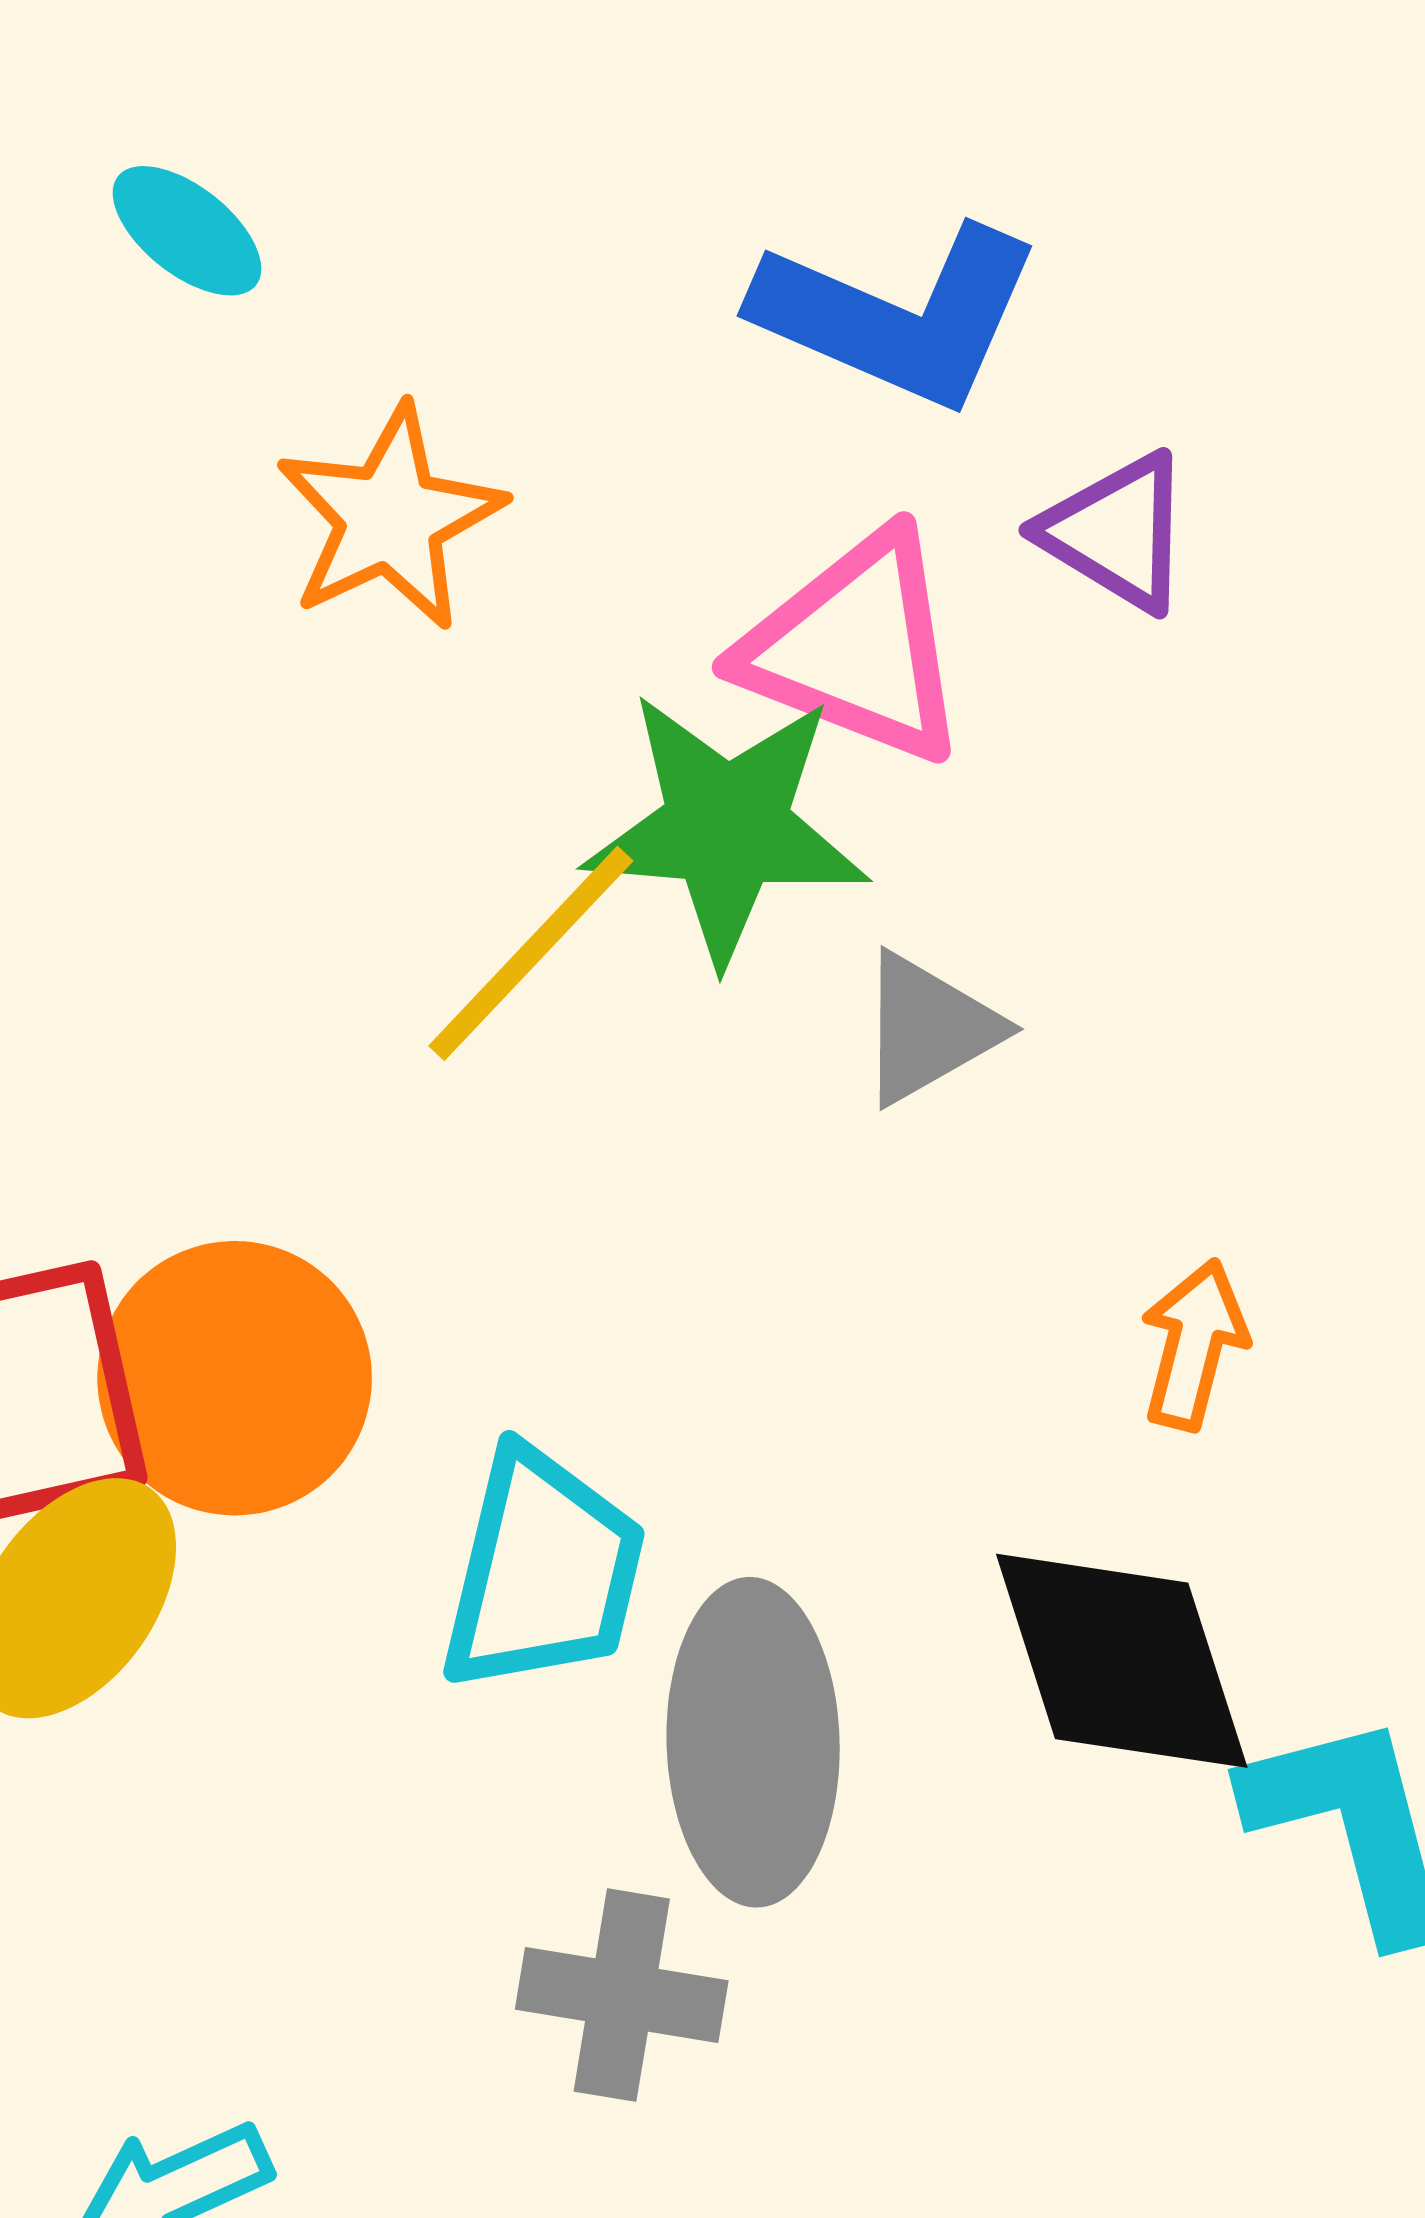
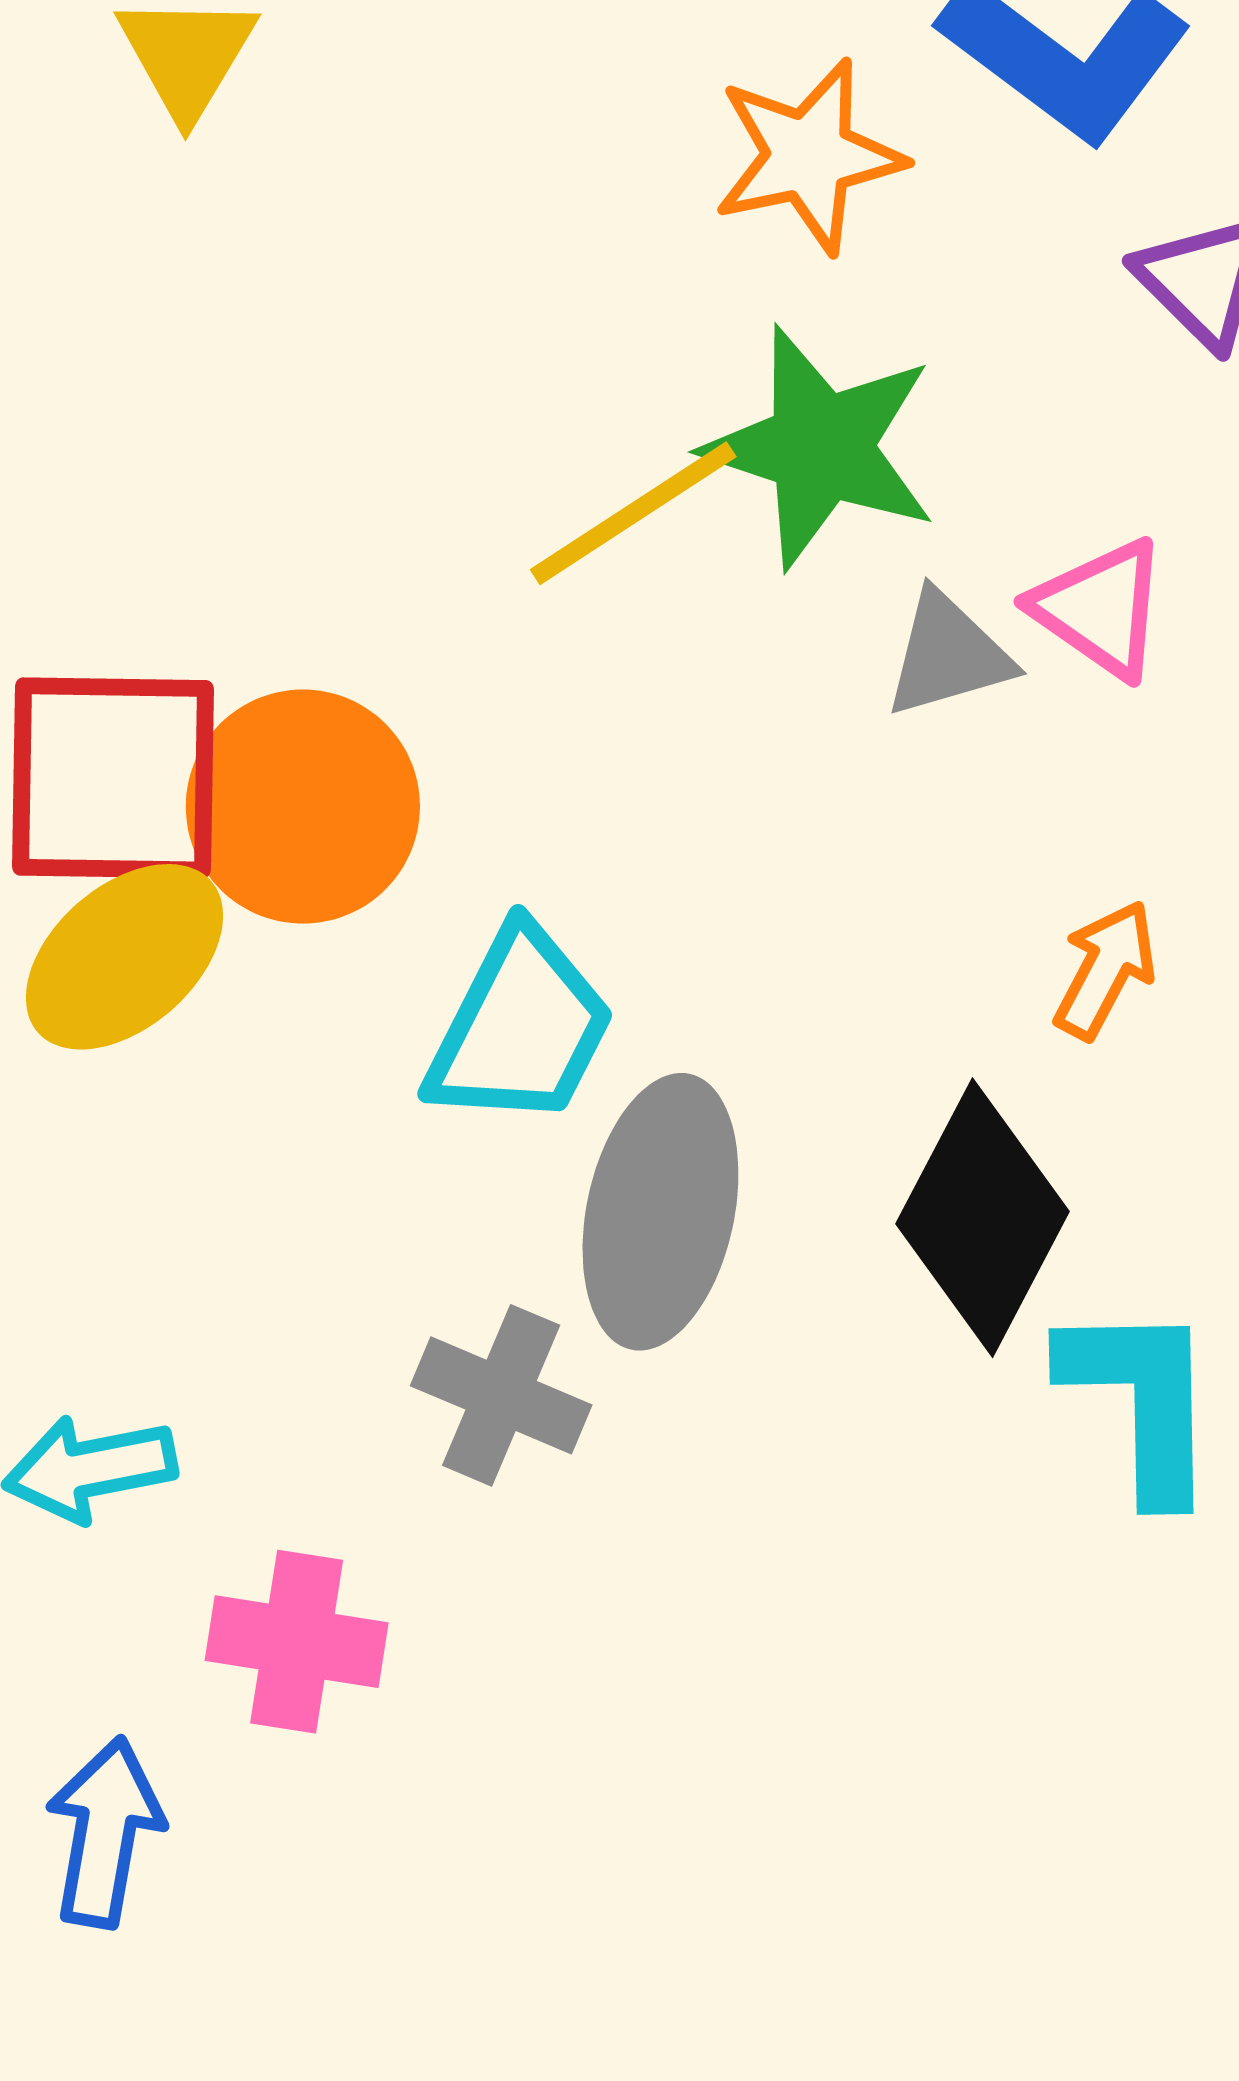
orange star: (390, 518) -> (809, 156), moved
pink triangle: (855, 647) -> (1100, 609), moved, size x0.7
black diamond: (1122, 1661) -> (982, 1218), turned 32

